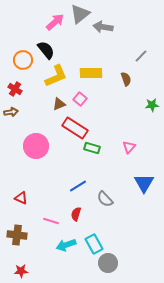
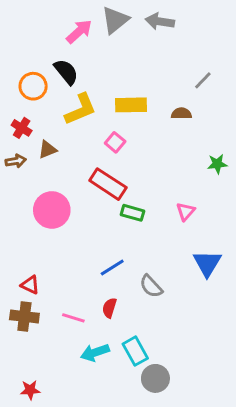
gray arrow: (103, 27) -> (160, 21), moved
brown semicircle: (126, 79) -> (181, 114), turned -72
brown triangle: (59, 104) -> (47, 150), moved
green star: (152, 105) -> (217, 164), moved
brown cross: (17, 235) -> (24, 317), moved

